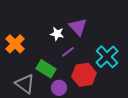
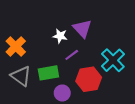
green rectangle: (46, 69) -> (48, 73), turned -42
gray triangle: (25, 84) -> (21, 76), moved

